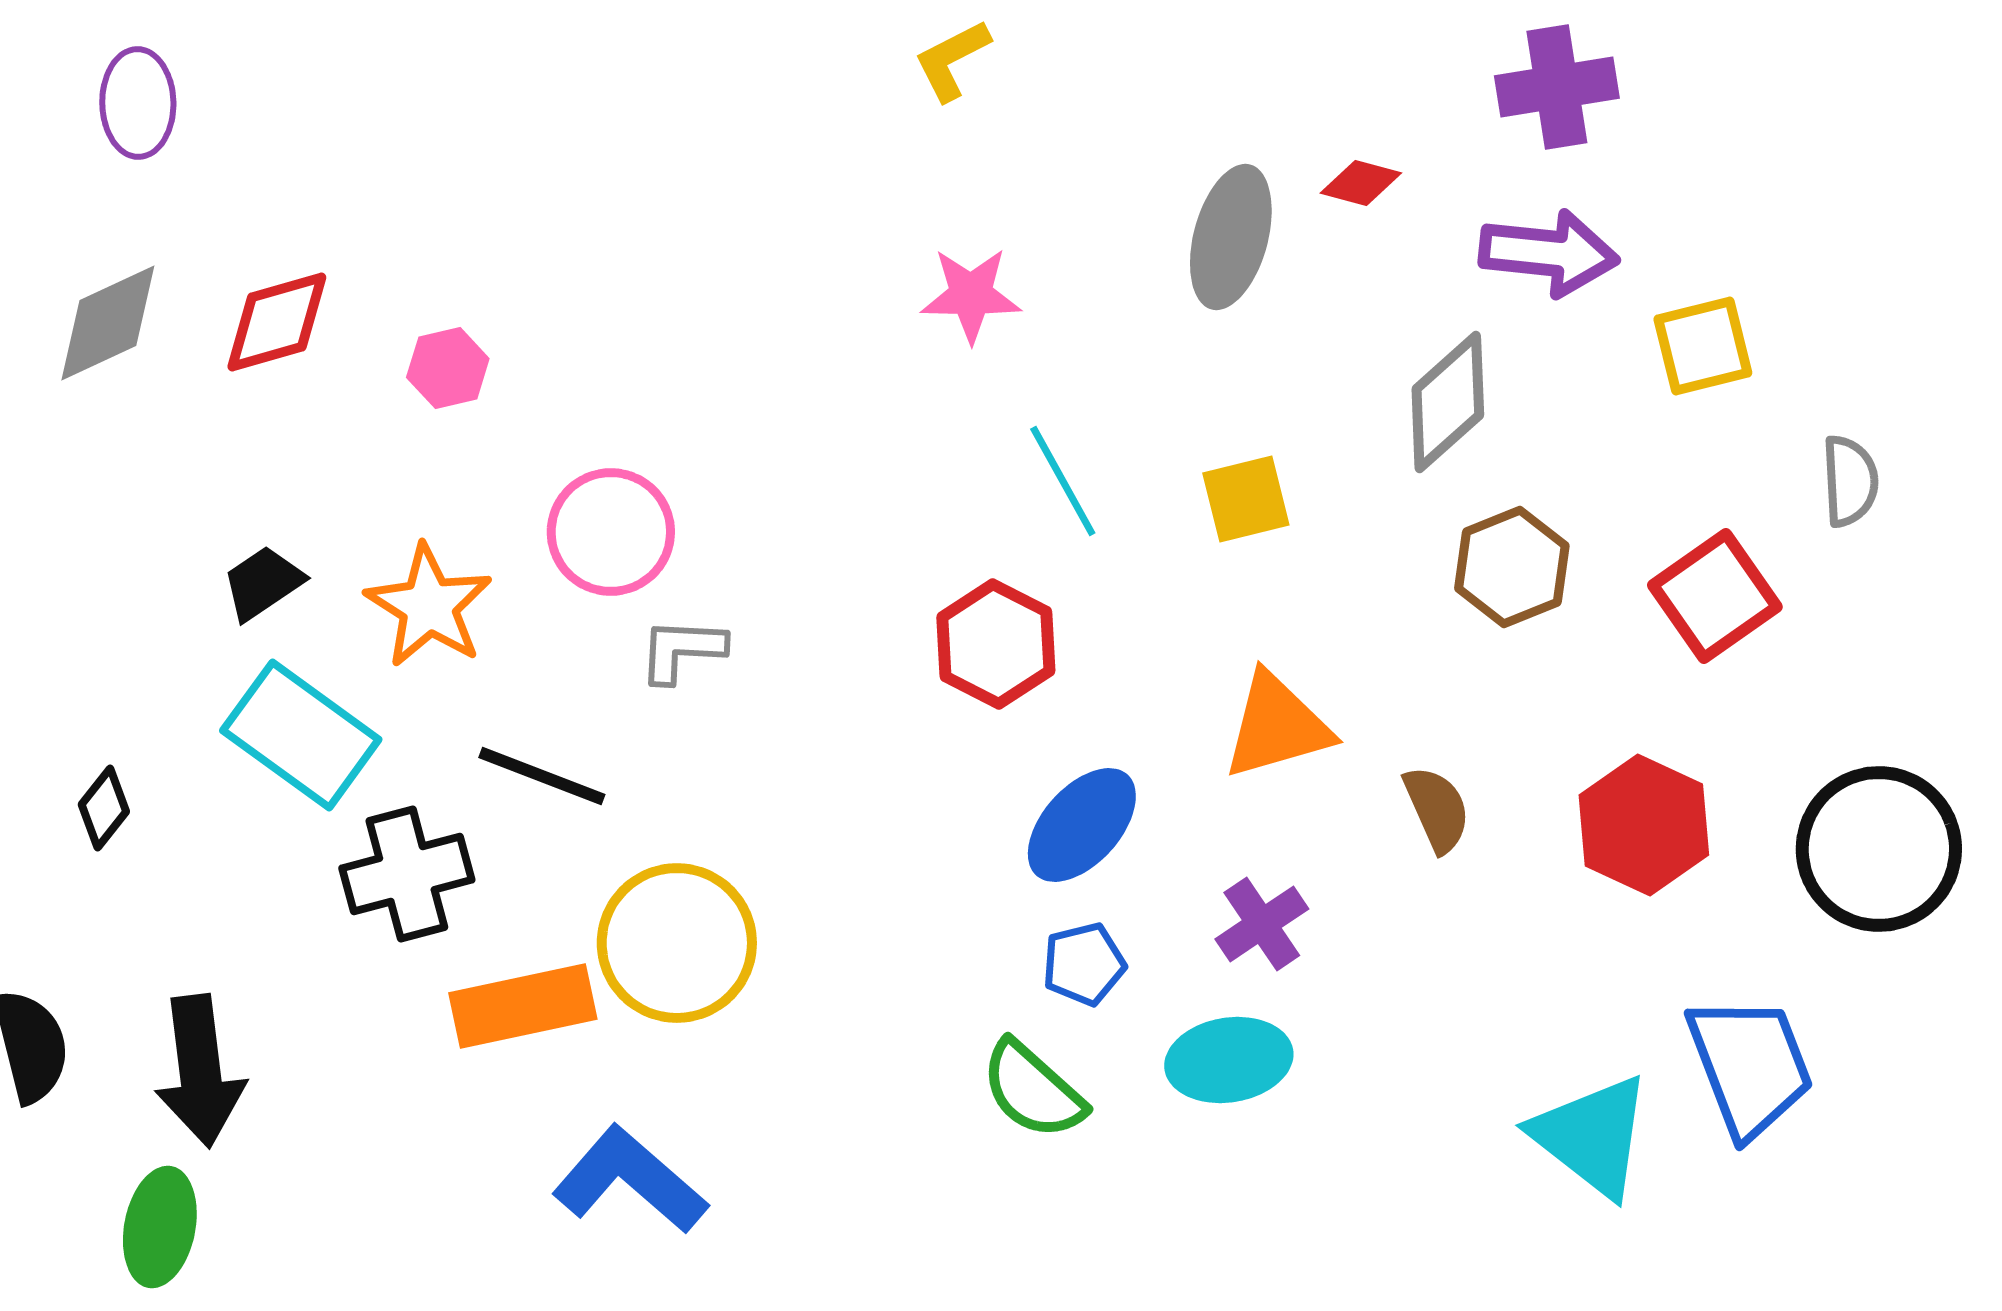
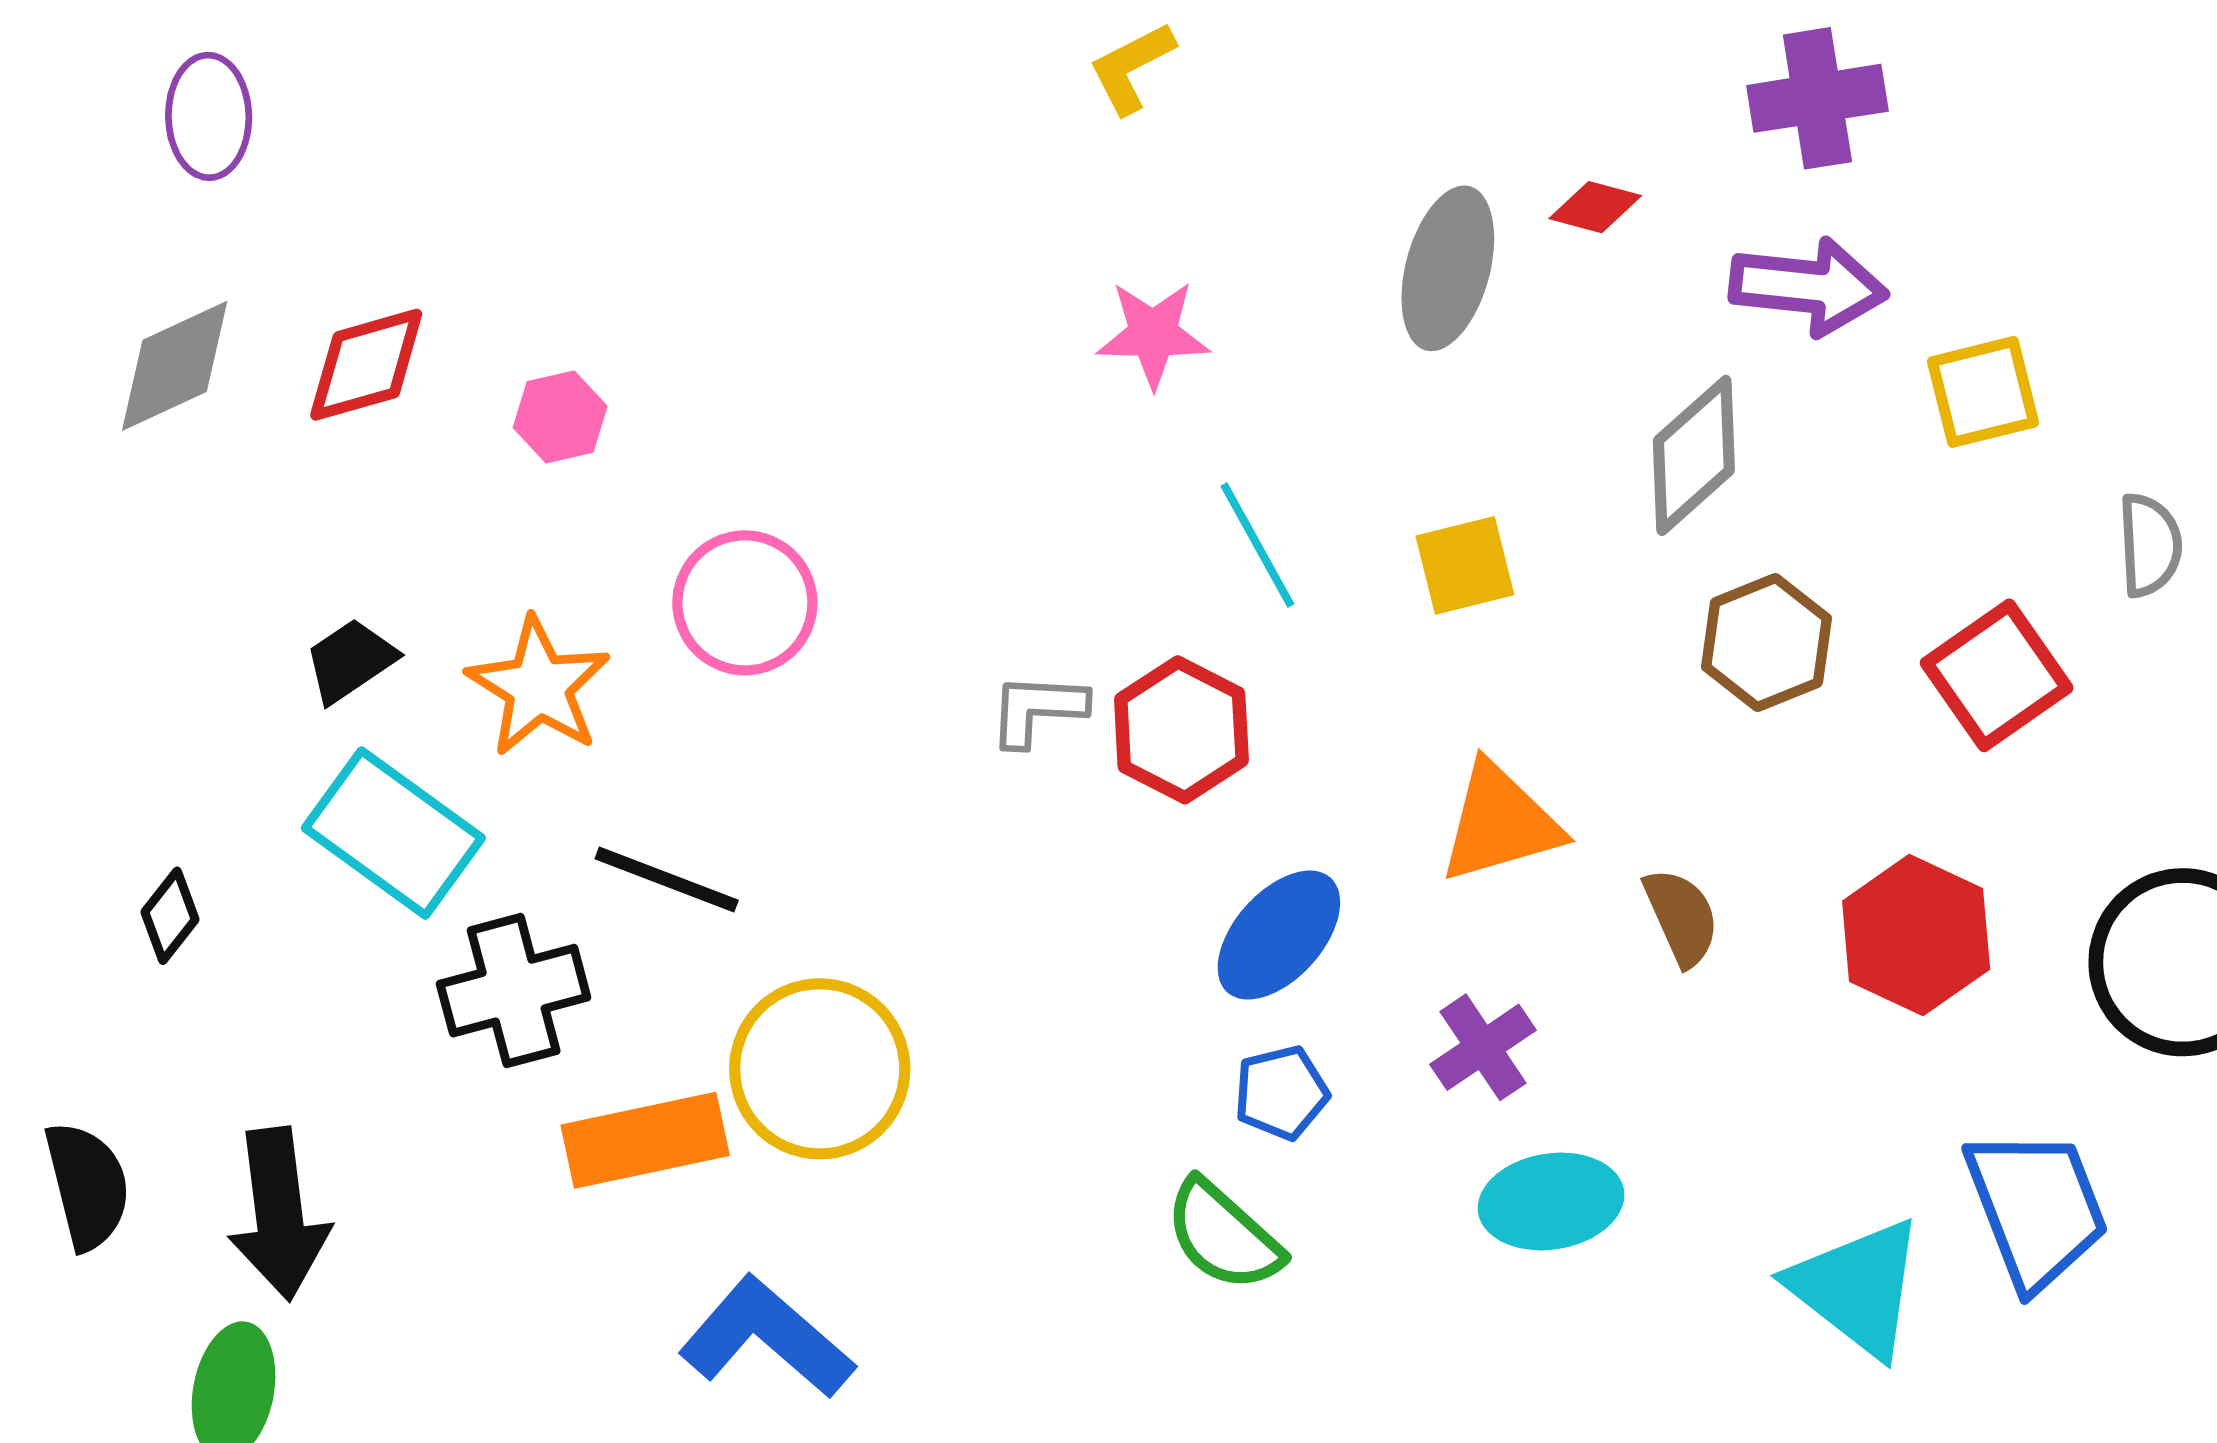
gray L-shape: (682, 650) -> (1037, 709), moved
cyan ellipse: (1229, 1060) -> (1551, 1201), moved

